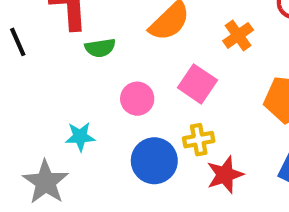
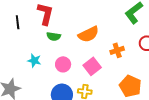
cyan star: (80, 137) -> (34, 61), moved

